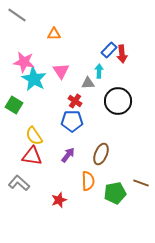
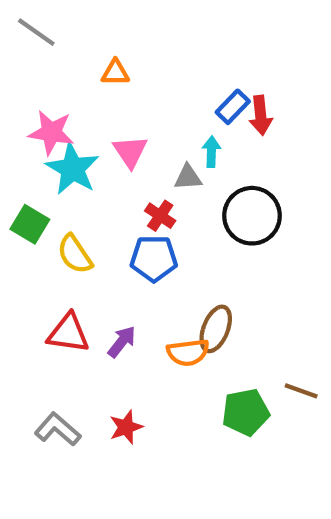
yellow semicircle: (34, 136) -> (75, 254), moved
purple arrow: (68, 155) -> (122, 342), moved
orange semicircle: (88, 181) -> (188, 352), moved, turned 84
gray L-shape: (19, 183) -> (58, 429), moved

